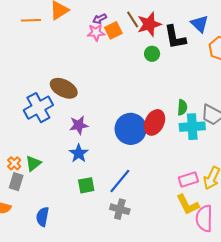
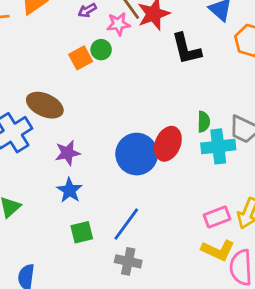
orange square: (113, 30) -> (81, 58), moved
pink star: (96, 32) -> (118, 24), moved
black L-shape: (175, 37) -> (186, 49), moved
green circle: (152, 54) -> (101, 50), moved
yellow L-shape: (188, 205) -> (218, 250), turned -35

